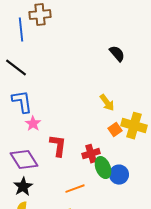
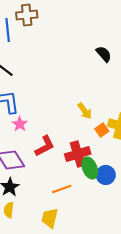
yellow arrow: (107, 103) -> (85, 111), moved
red L-shape: (58, 146) -> (45, 146), turned 55
red cross: (91, 154) -> (78, 154), size x1.4

